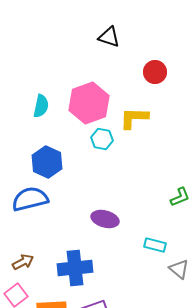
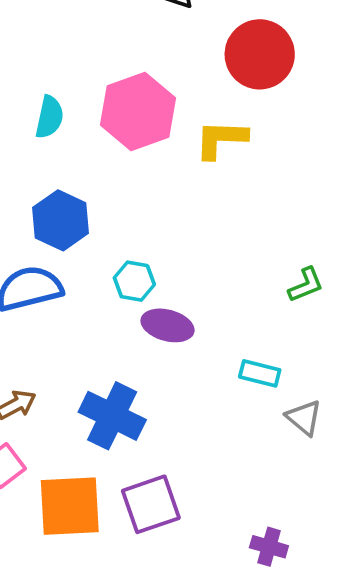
red circle: (155, 72) -> (260, 54), size x1.6
cyan hexagon: (102, 139) -> (134, 281), moved
blue cross: (75, 268) -> (112, 416), turned 32

